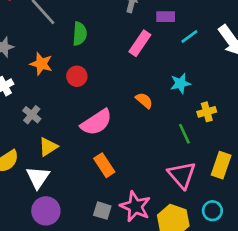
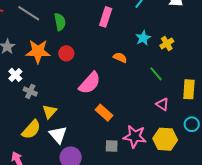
orange star: (41, 64) -> (38, 51), size x1.4
yellow cross: (207, 112) -> (167, 43), moved
gray cross: (32, 115) -> (30, 91), moved
yellow triangle: (48, 147) -> (50, 112), moved
pink triangle: (182, 175) -> (162, 104), size x0.6

